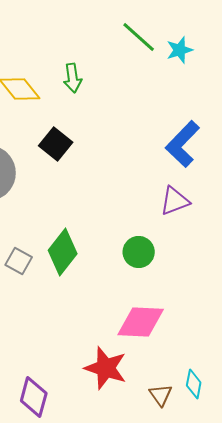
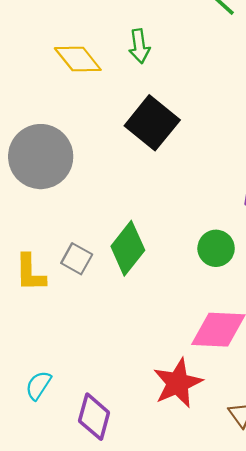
black square: (56, 144) -> (152, 123), moved, size x1.4
red star: (106, 368) -> (178, 383), turned 30

